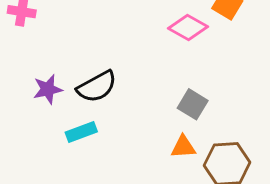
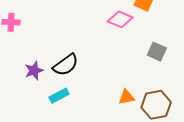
gray square: (193, 104) -> (157, 52), moved

